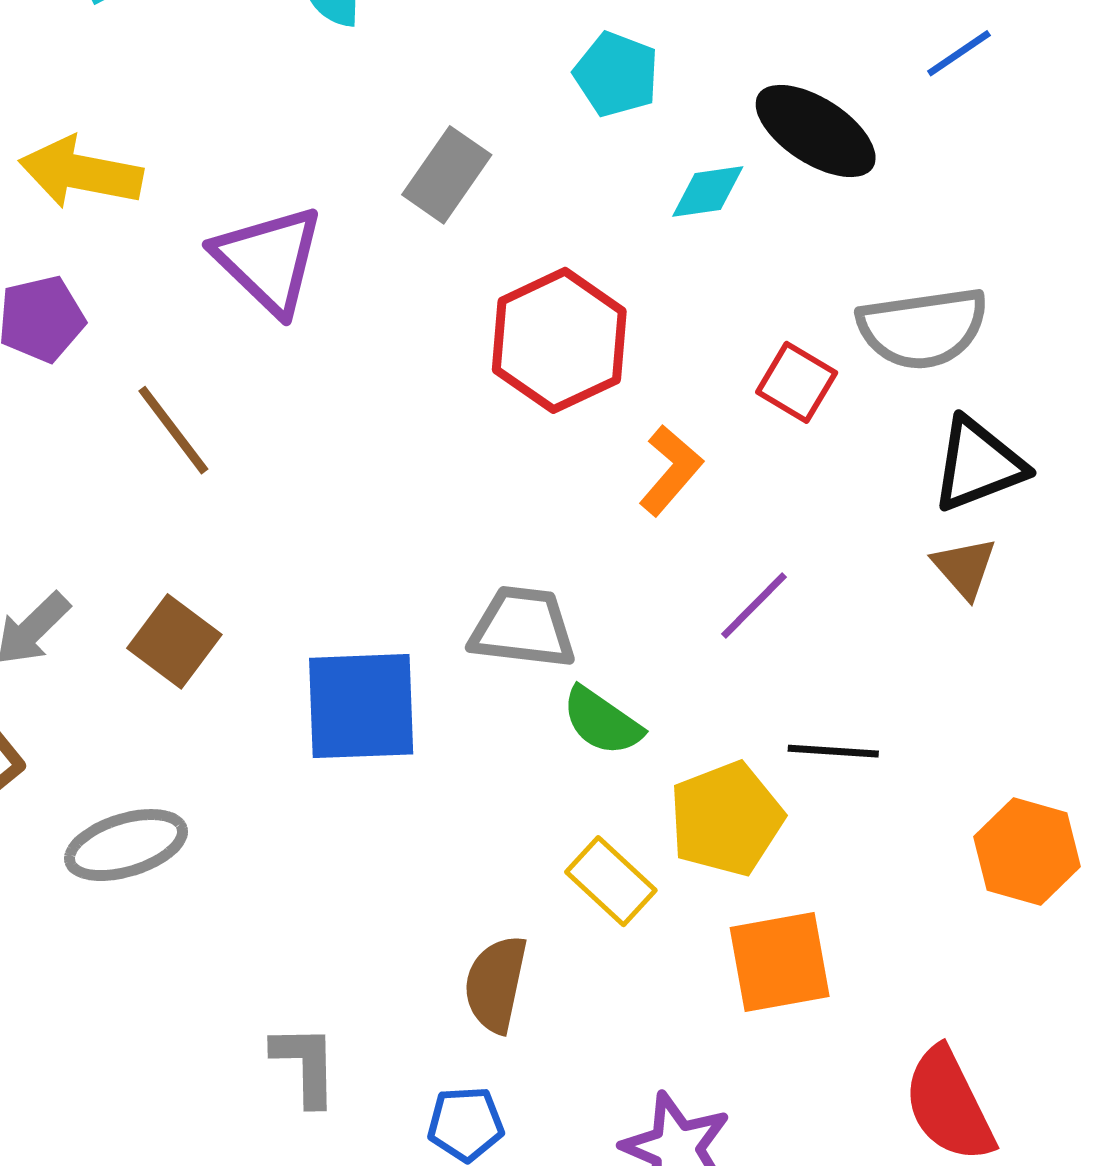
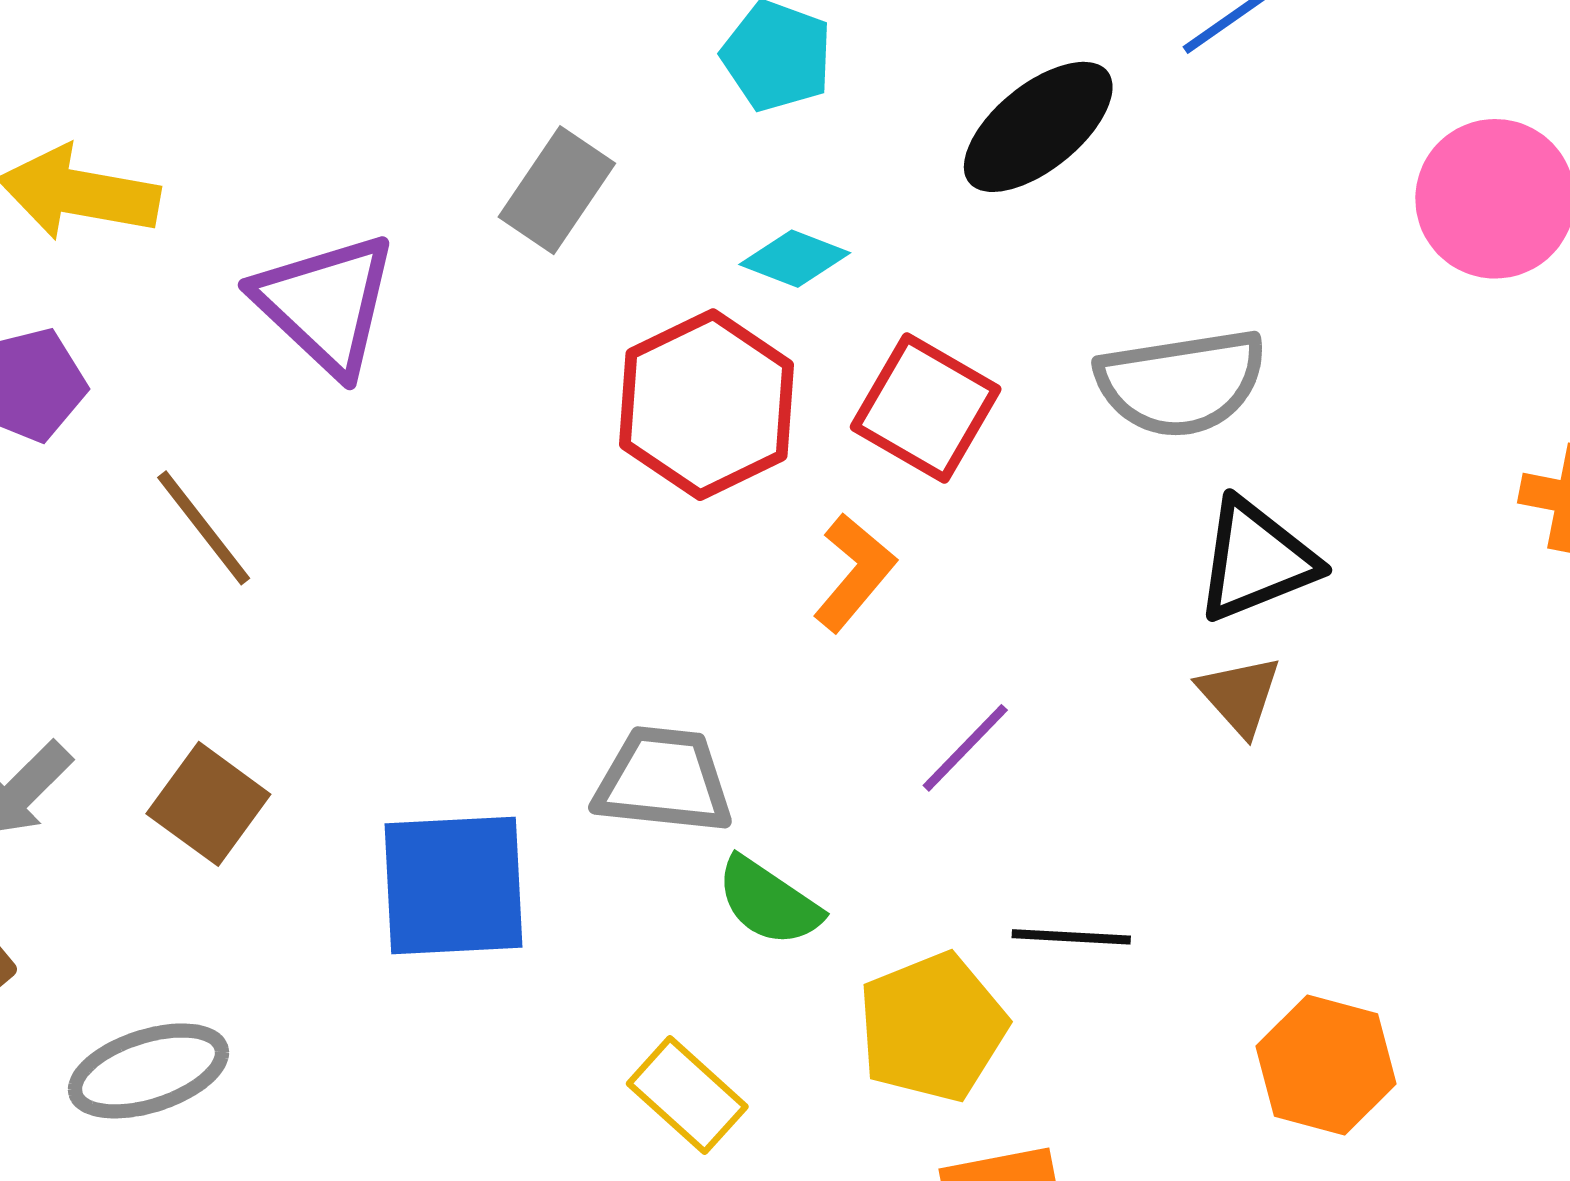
black ellipse: (816, 131) -> (1038, 127), turned -71
cyan diamond: (708, 192) -> (795, 259), moved, turned 30
red square: (797, 382) -> (926, 408), moved, size x1.4
yellow rectangle: (611, 881) -> (687, 1095), moved

